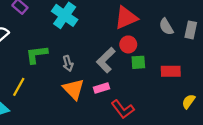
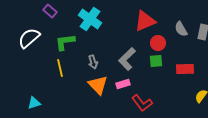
red circle: (128, 44) -> (158, 43), moved
green L-shape: (37, 55) -> (65, 42), moved
yellow line: (19, 87) -> (60, 68), moved, turned -42

